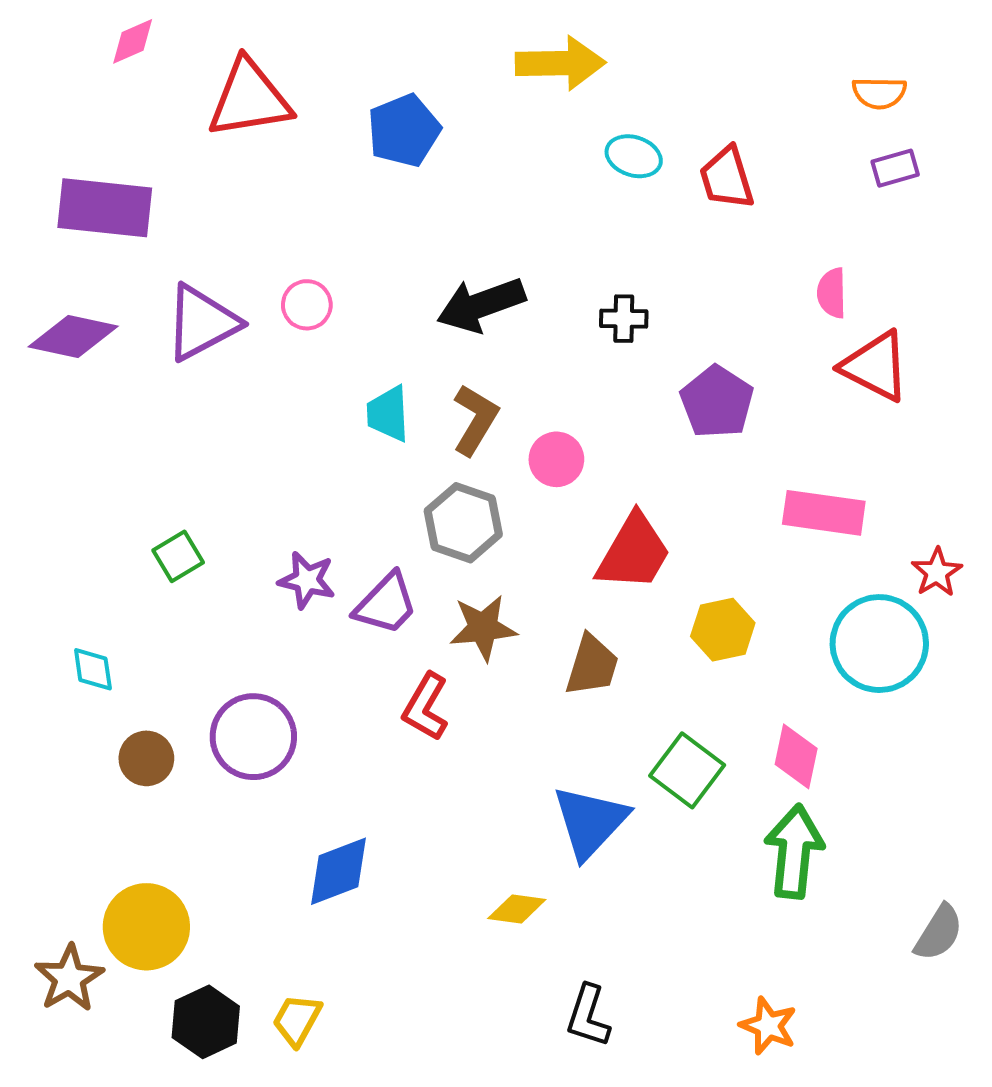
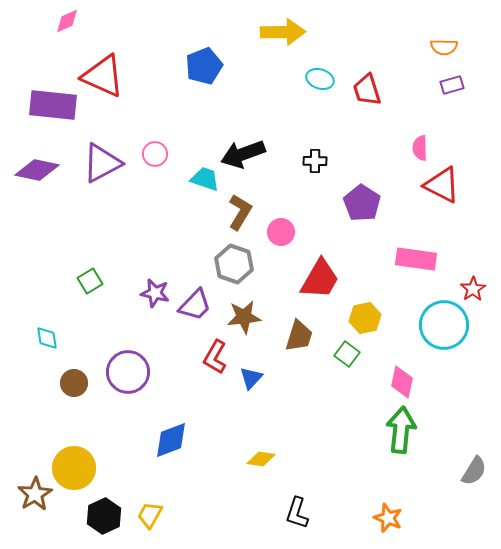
red triangle: (249, 99) -> (103, 76), moved, turned 33
cyan trapezoid: (388, 414) -> (205, 179), moved, turned 112
green square: (687, 770) -> (347, 354), moved, size x0.7
blue triangle: (590, 822) -> (251, 378), moved, size x0.6

